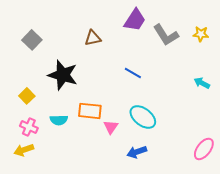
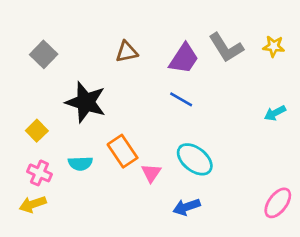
purple trapezoid: (135, 20) -> (184, 59), moved
cyan arrow: (202, 83) -> (275, 113), turned -56
orange rectangle: (90, 111) -> (123, 151), turned 50

